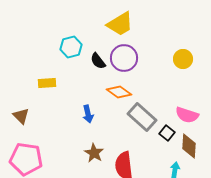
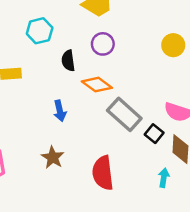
purple circle: (124, 58) -> (103, 44), size x0.7
black semicircle: (98, 61) -> (68, 61), moved, turned 30
brown star: (94, 153) -> (53, 157), moved

